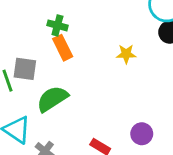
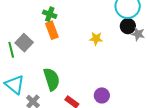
gray square: (25, 69) -> (24, 43), turned 30
green semicircle: (52, 99) -> (52, 79), moved, turned 100

